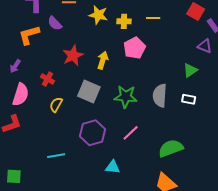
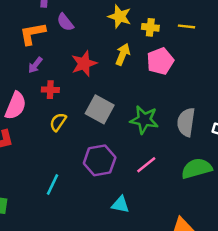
yellow arrow: (103, 60) -> (123, 54), moved
purple arrow: (15, 66) -> (35, 65), moved
red cross: (48, 79) -> (50, 90), turned -32
green semicircle: (171, 148) -> (197, 168), moved
cyan line: (56, 156) -> (52, 185), turned -60

